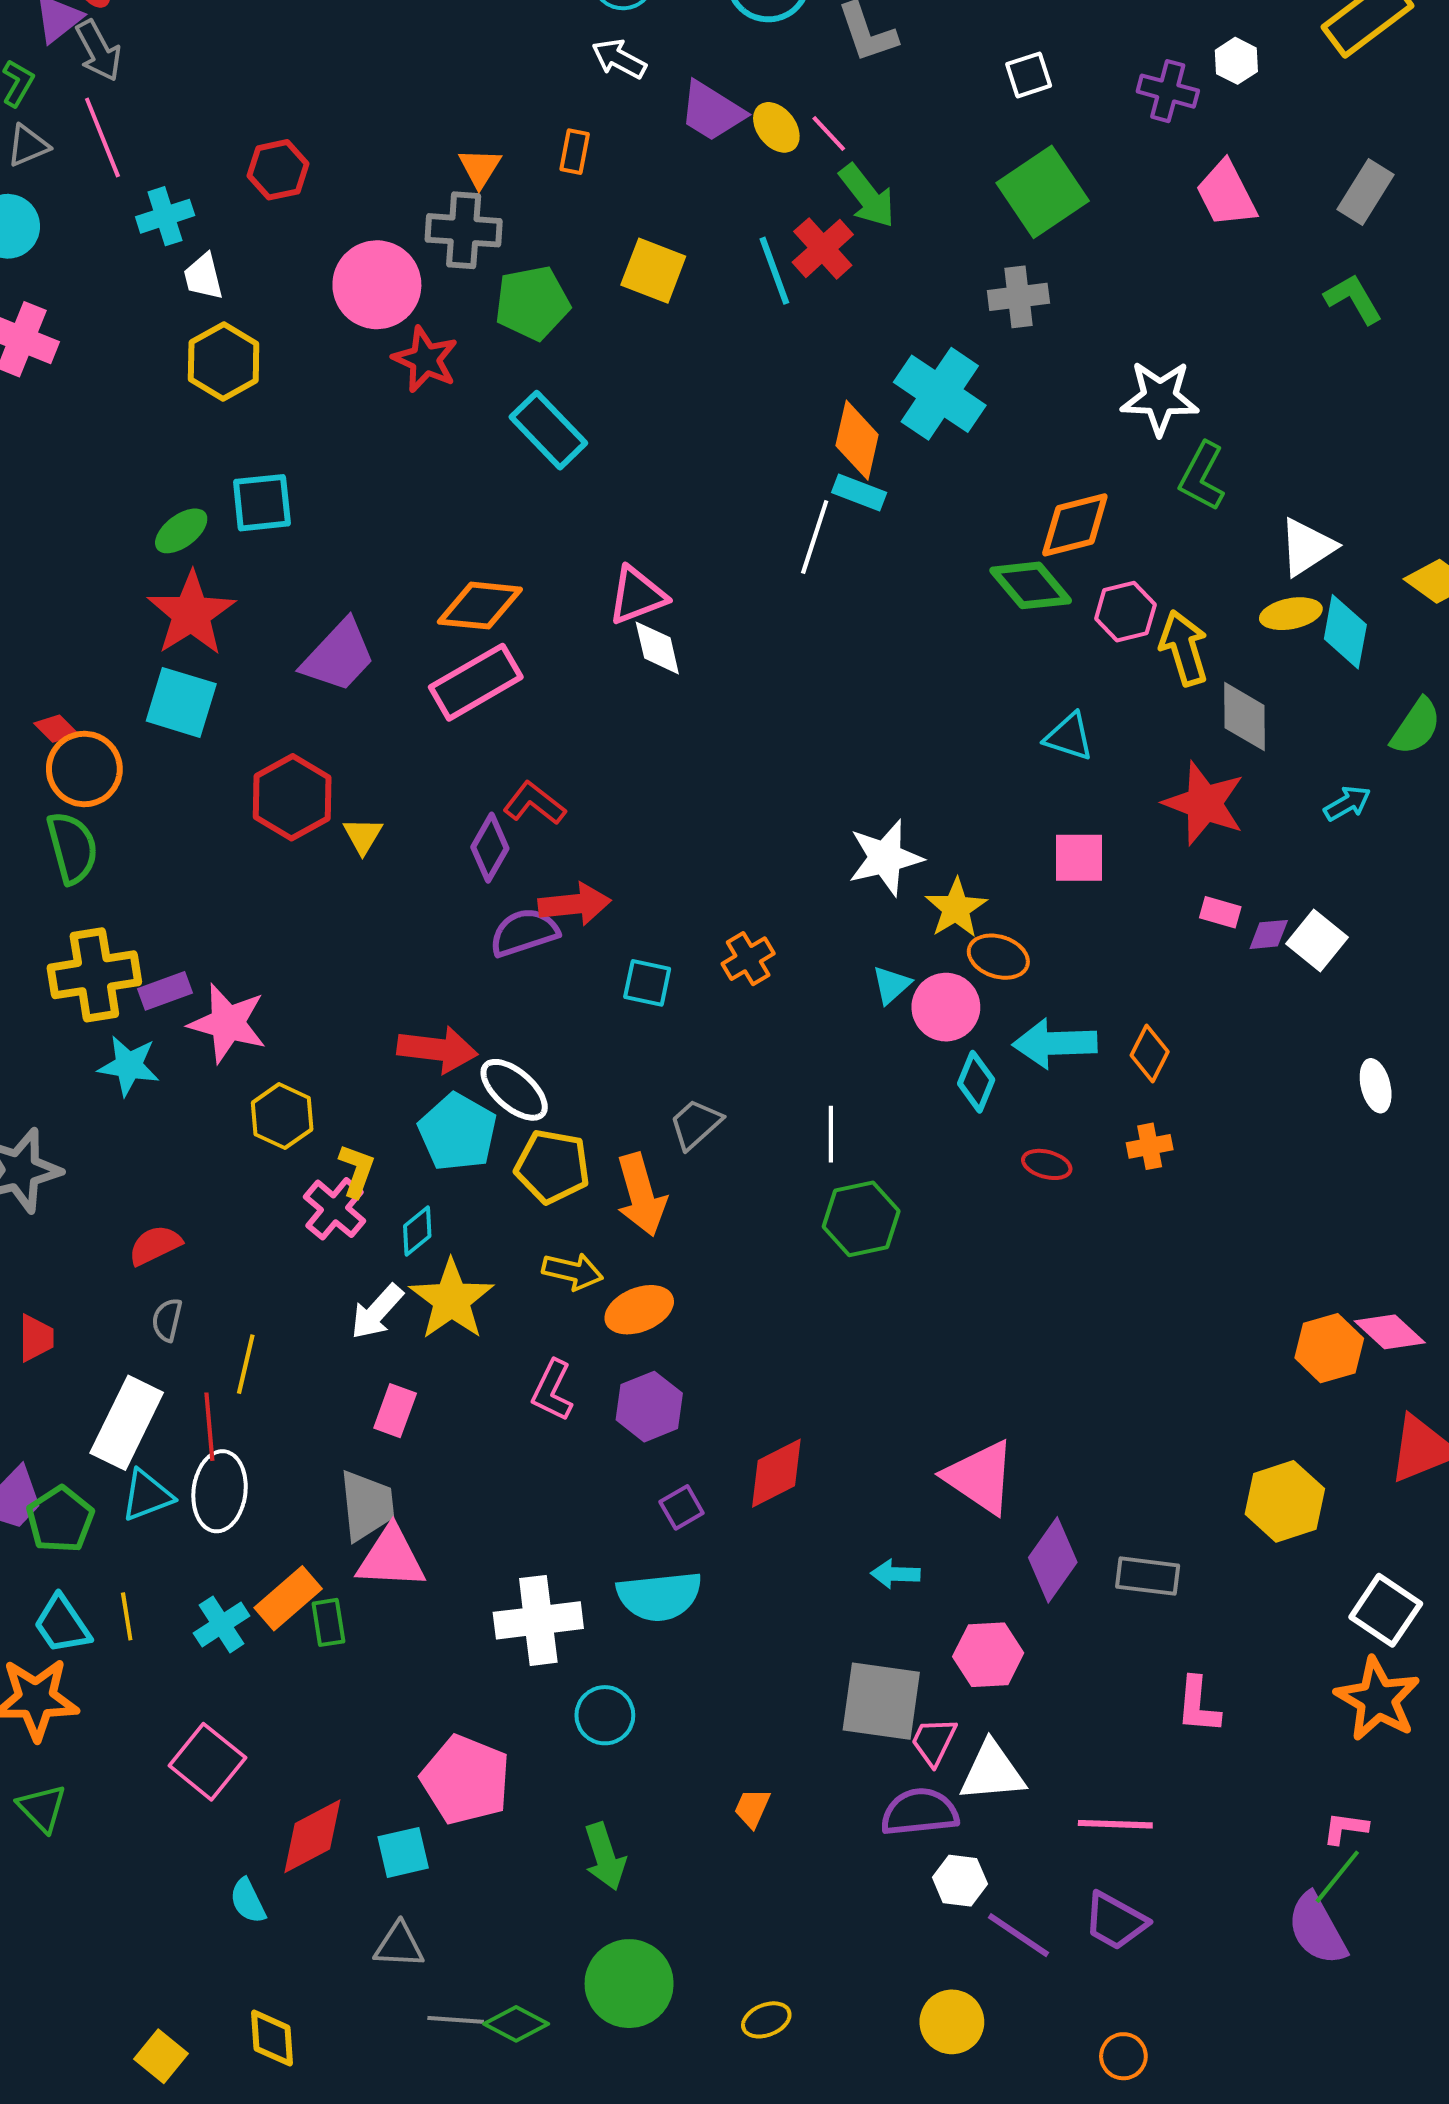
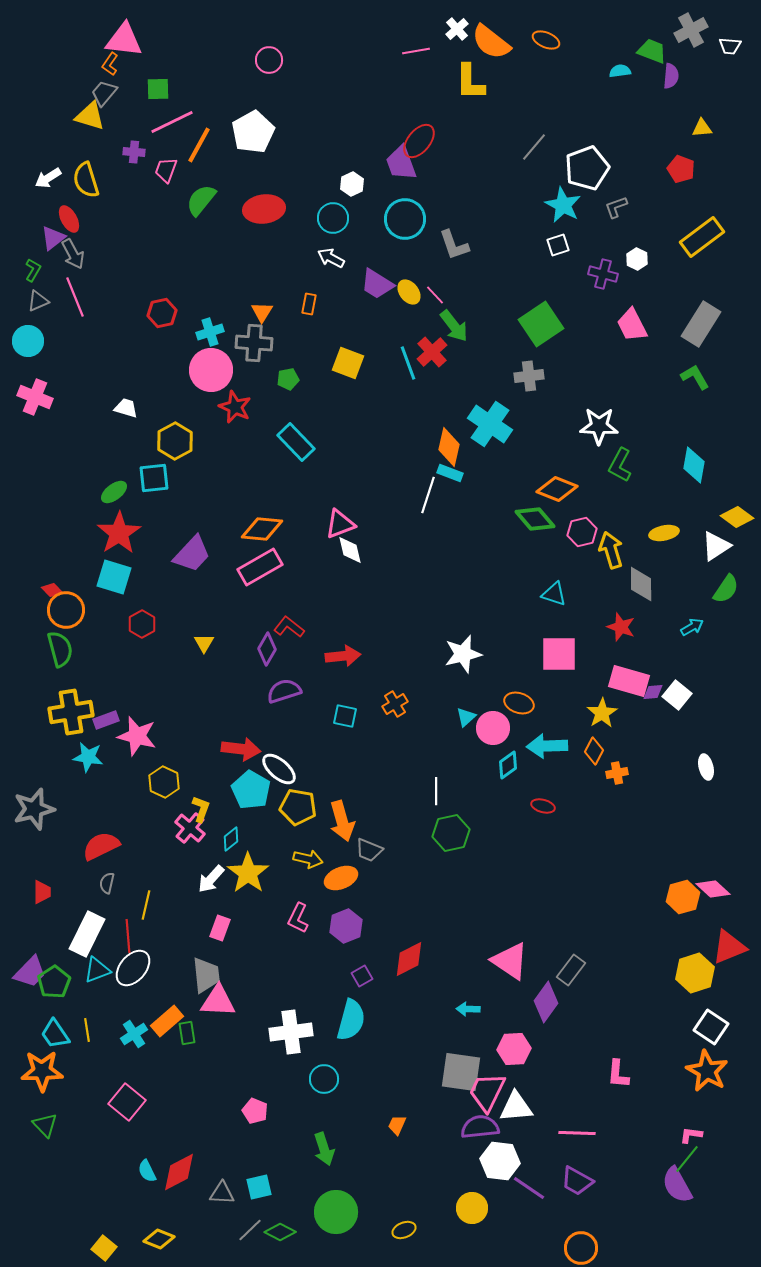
white square: (1029, 75) -> (558, 245), moved
gray rectangle: (1366, 192) -> (701, 324), size x1.4
cyan cross: (165, 216) -> (210, 332), moved
white trapezoid: (203, 277) -> (126, 408), moved, turned 120
green pentagon: (532, 303) -> (288, 379), size x0.6
yellow hexagon: (224, 361) -> (175, 441), moved
orange diamond: (1075, 525) -> (557, 489), turned 36
white triangle: (1307, 547) -> (716, 546), moved
cyan diamond: (1345, 632) -> (694, 465), moved
red hexagon: (292, 797) -> (142, 624), moved, size x0.7
red star: (1204, 803) -> (621, 627), size x0.7
pink square: (1079, 858) -> (559, 654), size x1.4
red arrow: (575, 904) -> (343, 656), moved
yellow star: (956, 908) -> (602, 713), moved
pink rectangle: (1220, 912) -> (629, 681), size x2.0
cyan diamond: (976, 1082) -> (508, 765), turned 32
gray trapezoid: (696, 1124) -> (369, 850), moved, turned -116
orange cross: (1150, 1146) -> (617, 773), moved
red semicircle: (155, 1245) -> (101, 846), size x1.4
white ellipse: (220, 1491) -> (133, 968), turned 33
yellow hexagon: (1285, 1501) -> (695, 973), moved
gray rectangle: (1148, 1576) -> (571, 970), moved, turned -60
cyan semicircle: (659, 1596) -> (351, 1020), turned -69
pink trapezoid: (934, 1741) -> (487, 1092), size x1.6
pink pentagon: (466, 1780) -> (255, 1111), size x0.6
red diamond: (312, 1836) -> (179, 1172), moved
cyan square: (403, 1852) -> (259, 1187), moved
white hexagon: (960, 1881) -> (500, 1161), size x1.5
gray line: (456, 2020) -> (250, 1230), turned -48
yellow circle: (952, 2022) -> (472, 1208), moved
yellow diamond: (272, 2038) -> (159, 1239), turned -64
orange circle: (1123, 2056) -> (581, 1248), size x1.4

